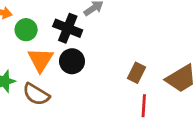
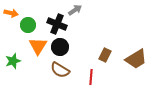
brown semicircle: (36, 94) -> (60, 70), moved
red line: (144, 106) -> (91, 77), moved

